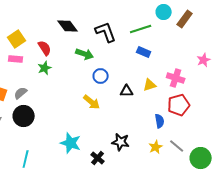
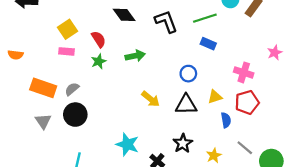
green arrow: (85, 54) -> (135, 56), moved, turned -30
blue circle: (101, 76) -> (188, 74), moved
yellow triangle: (150, 85) -> (215, 97), moved
black triangle: (127, 91) -> (186, 105), moved, size x1.5
black star: (121, 142) -> (183, 143), turned 30
yellow star: (156, 147) -> (214, 156), moved

